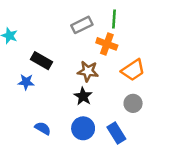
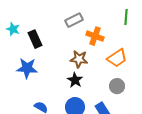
green line: (114, 19) -> (126, 17), moved
black rectangle: (42, 61) -> (35, 39), moved, turned 36
blue star: (26, 82) -> (27, 68), size x1.5

